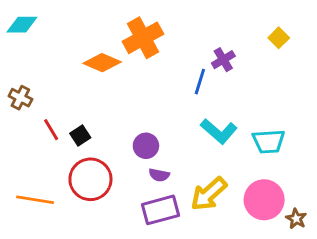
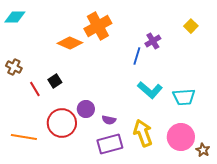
black square: (80, 136) -> (55, 81), moved
purple circle: (146, 146) -> (86, 109), moved
yellow arrow: (209, 194) -> (143, 133), turned 112

